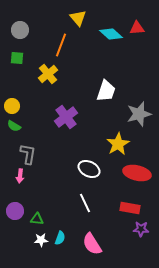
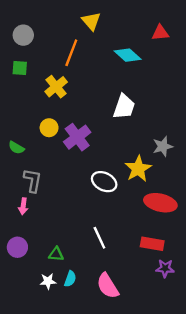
cyan diamond: (111, 34) -> (128, 55), moved
yellow circle: (12, 106) -> (49, 128), moved
gray star: (139, 114) -> (163, 146), moved, size x0.7
white ellipse: (89, 169) -> (104, 182), moved
green triangle: (37, 219) -> (56, 254), moved

